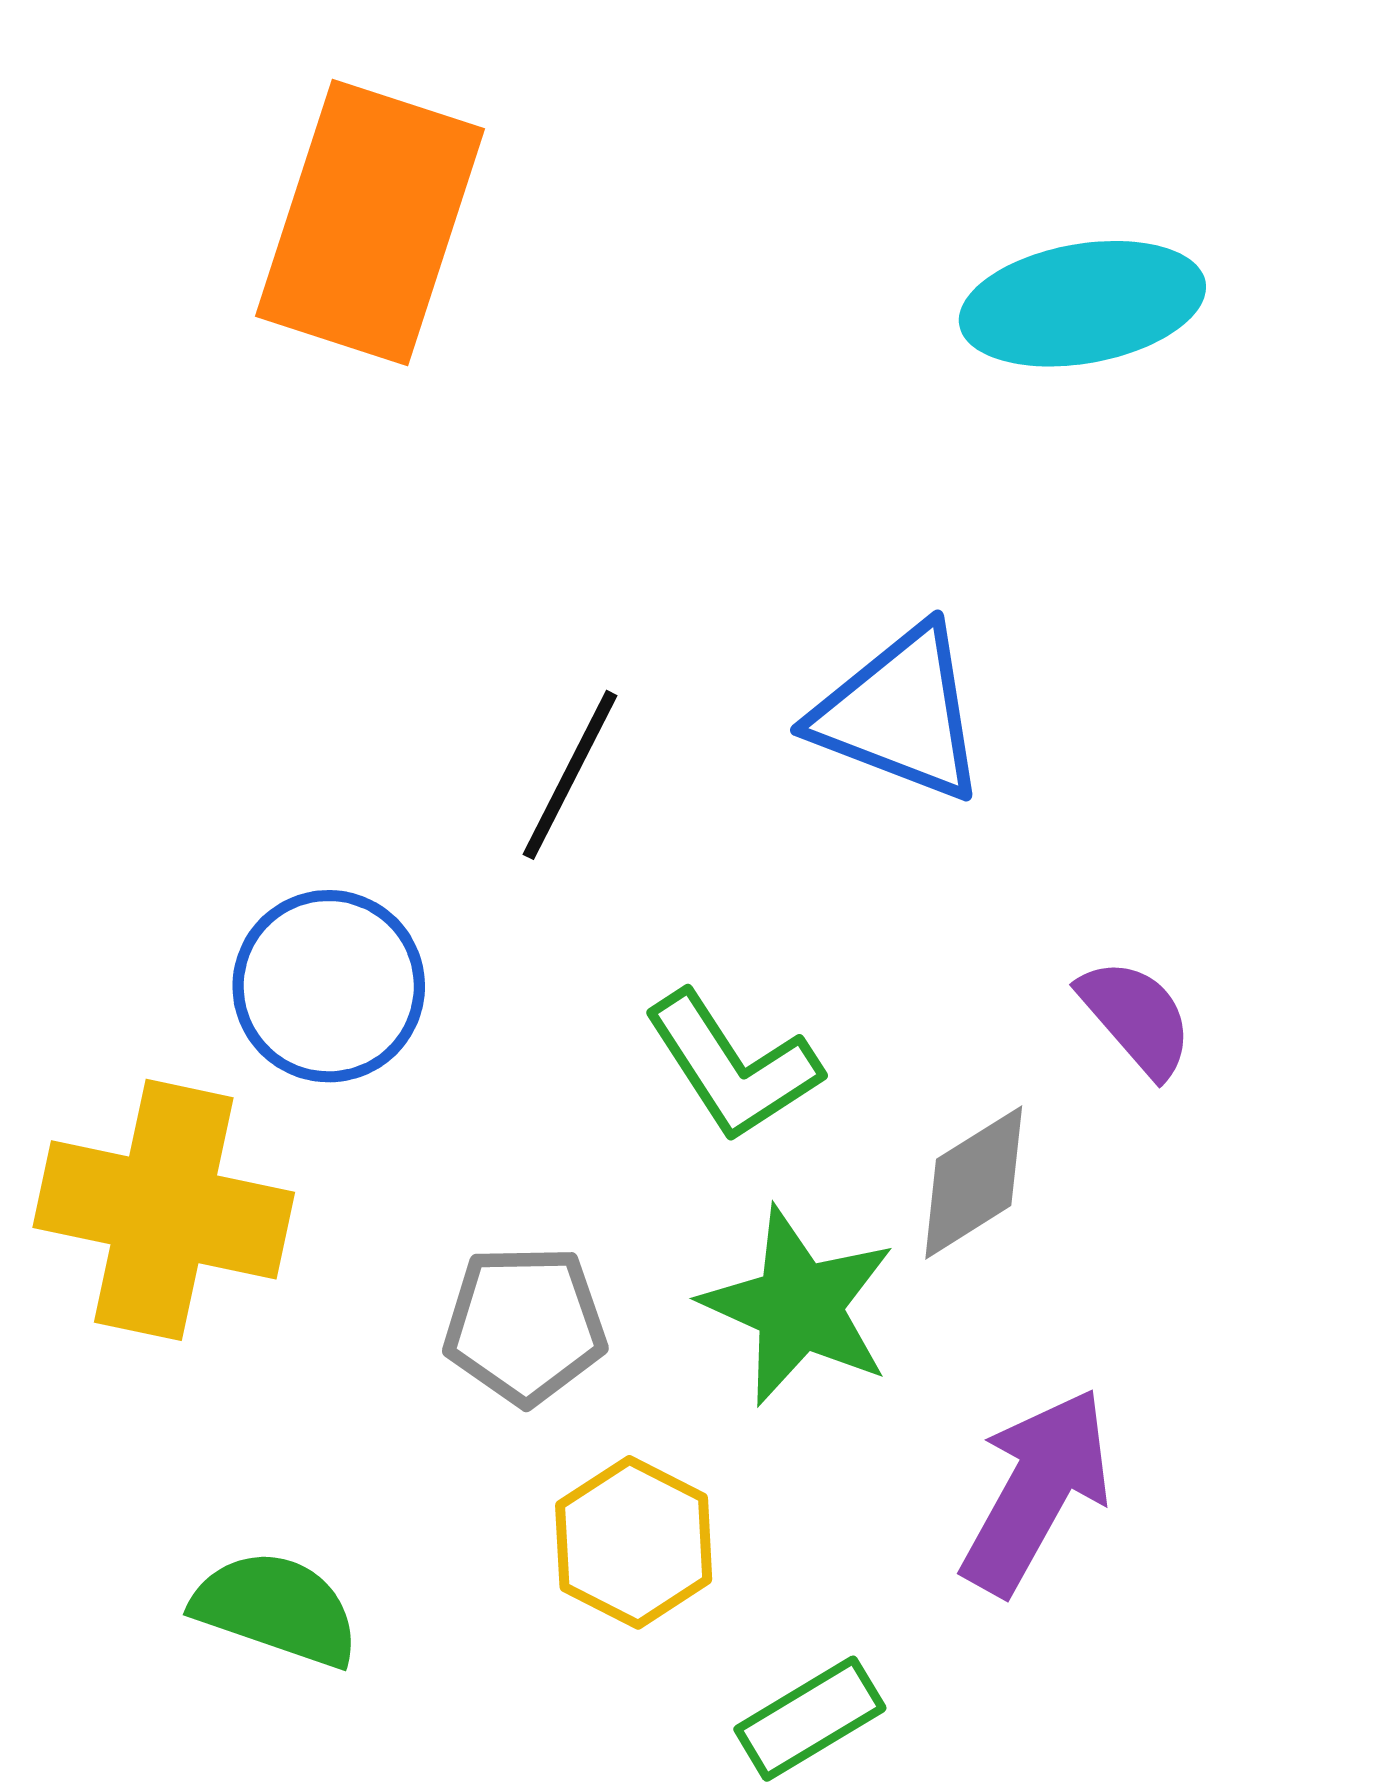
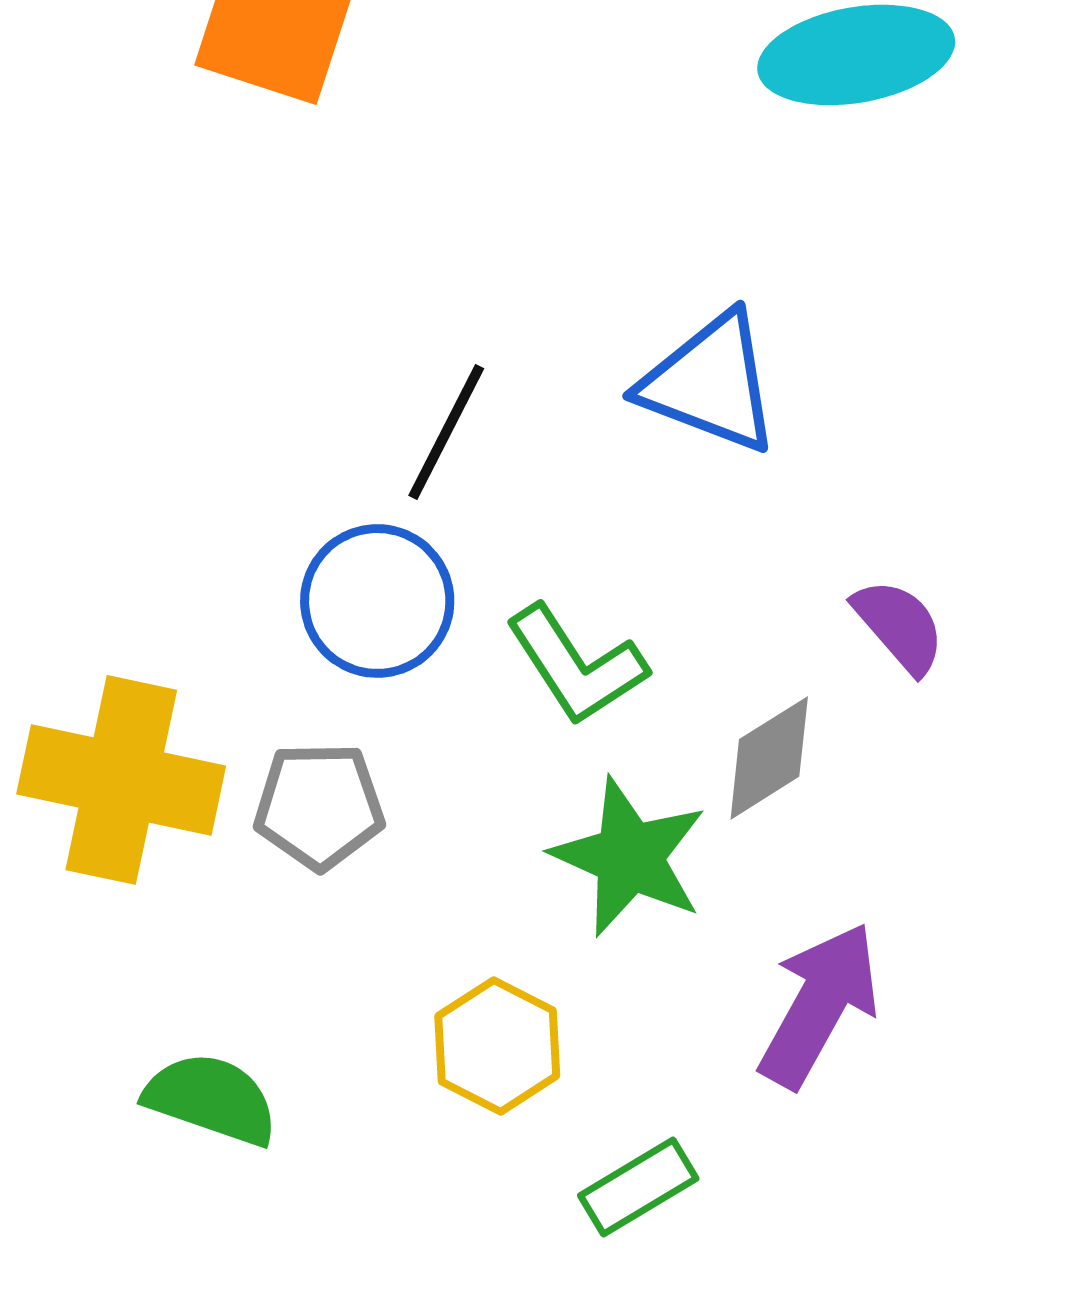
blue circle: (329, 986) -> (377, 601), moved
gray pentagon: (525, 1325) -> (319, 806), moved

